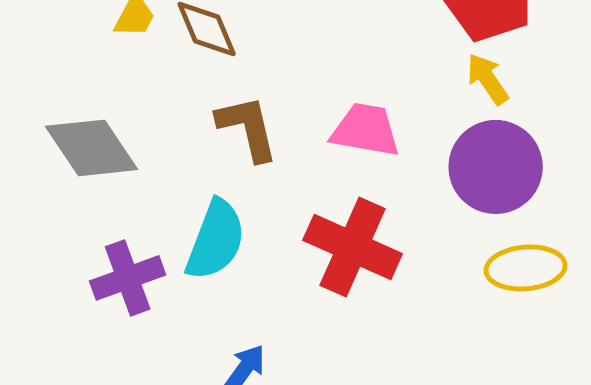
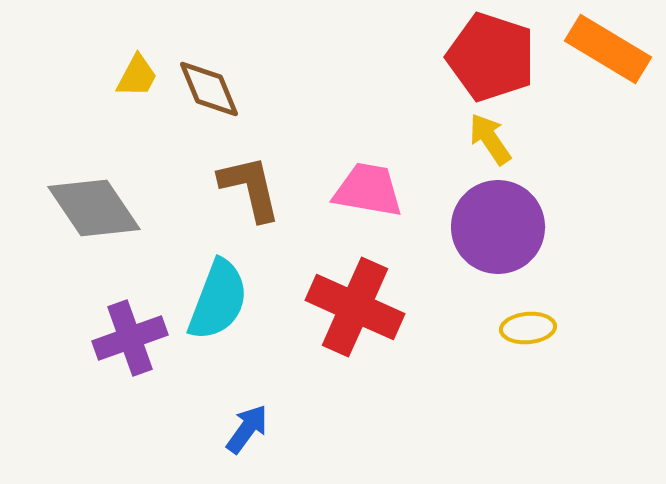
yellow ellipse: (526, 268) -> (528, 328), size x0.7

